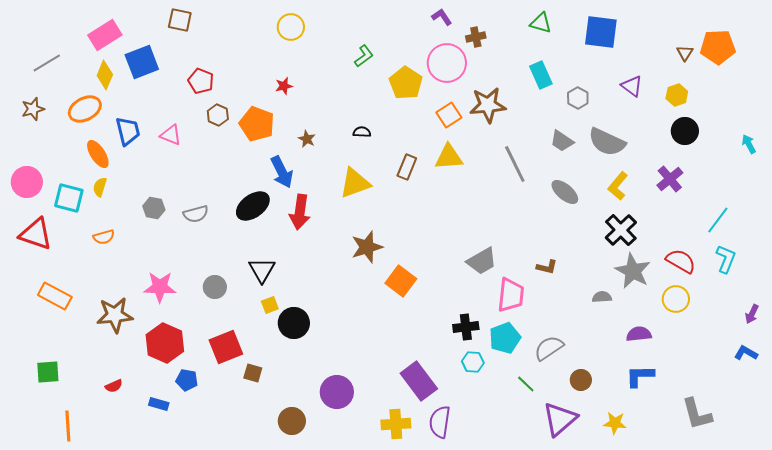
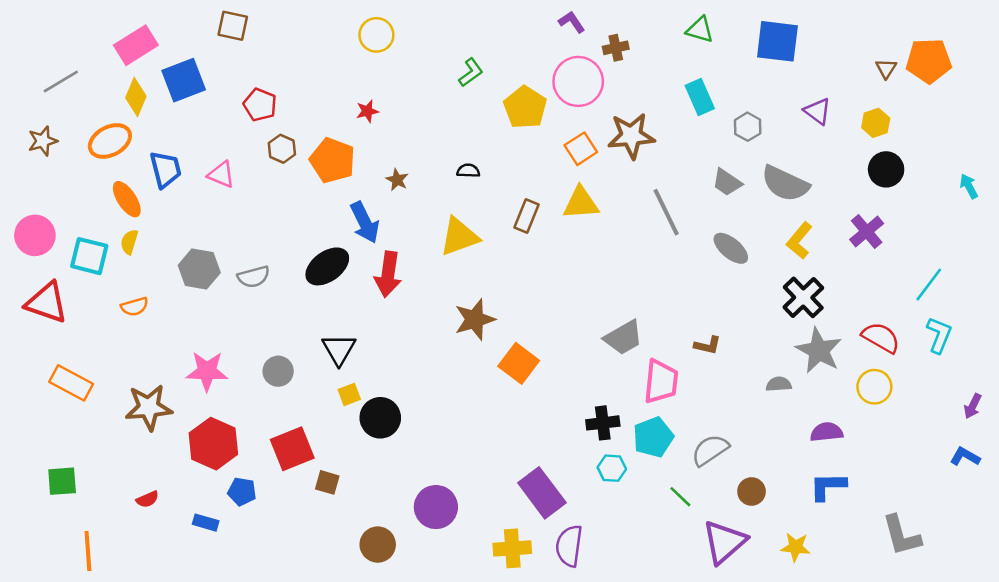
gray hexagon: (154, 208) -> (199, 269), size x1.4

